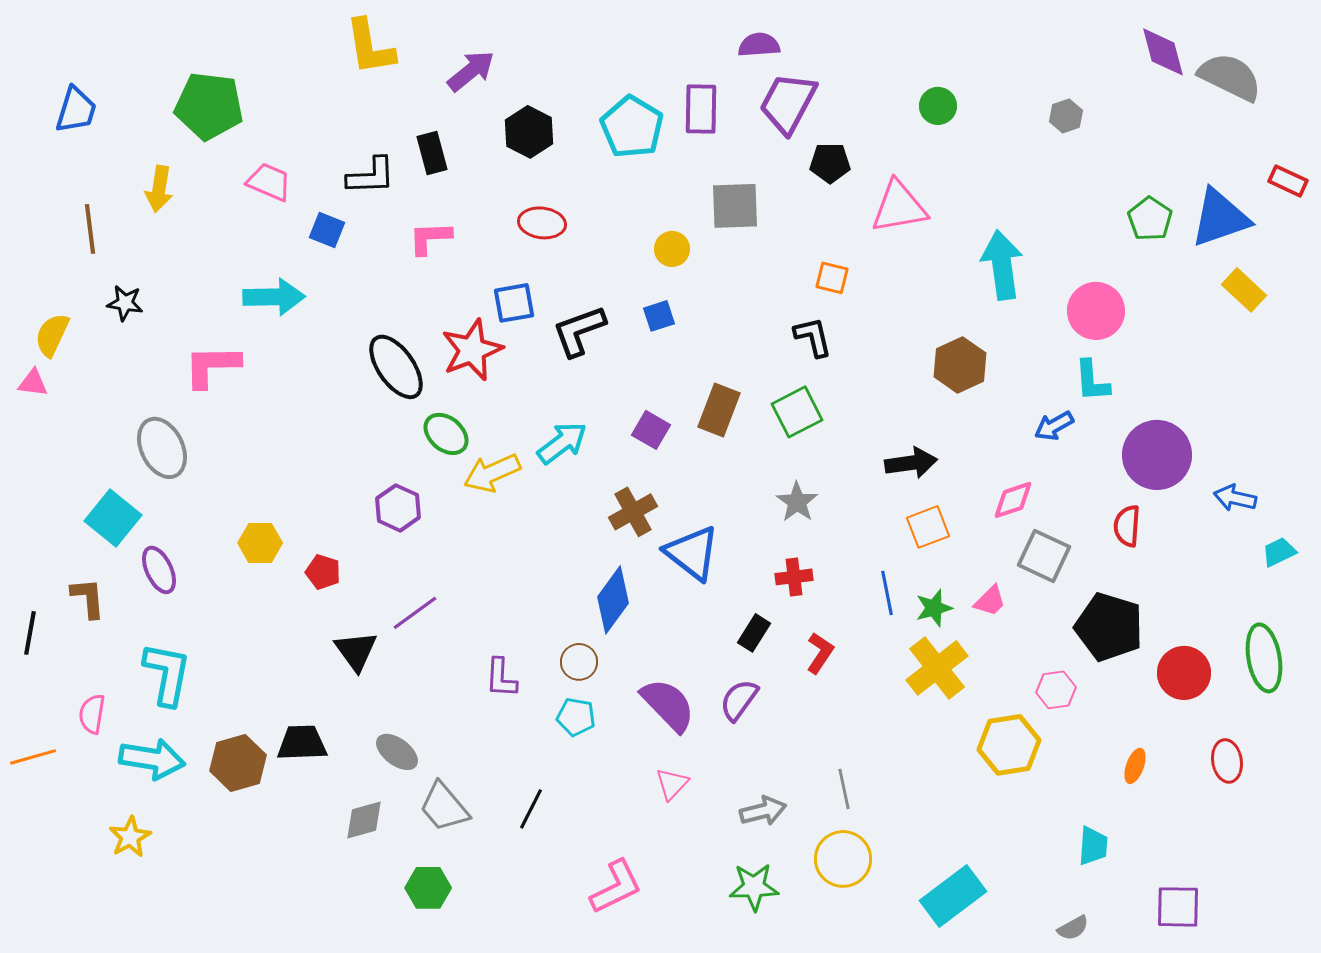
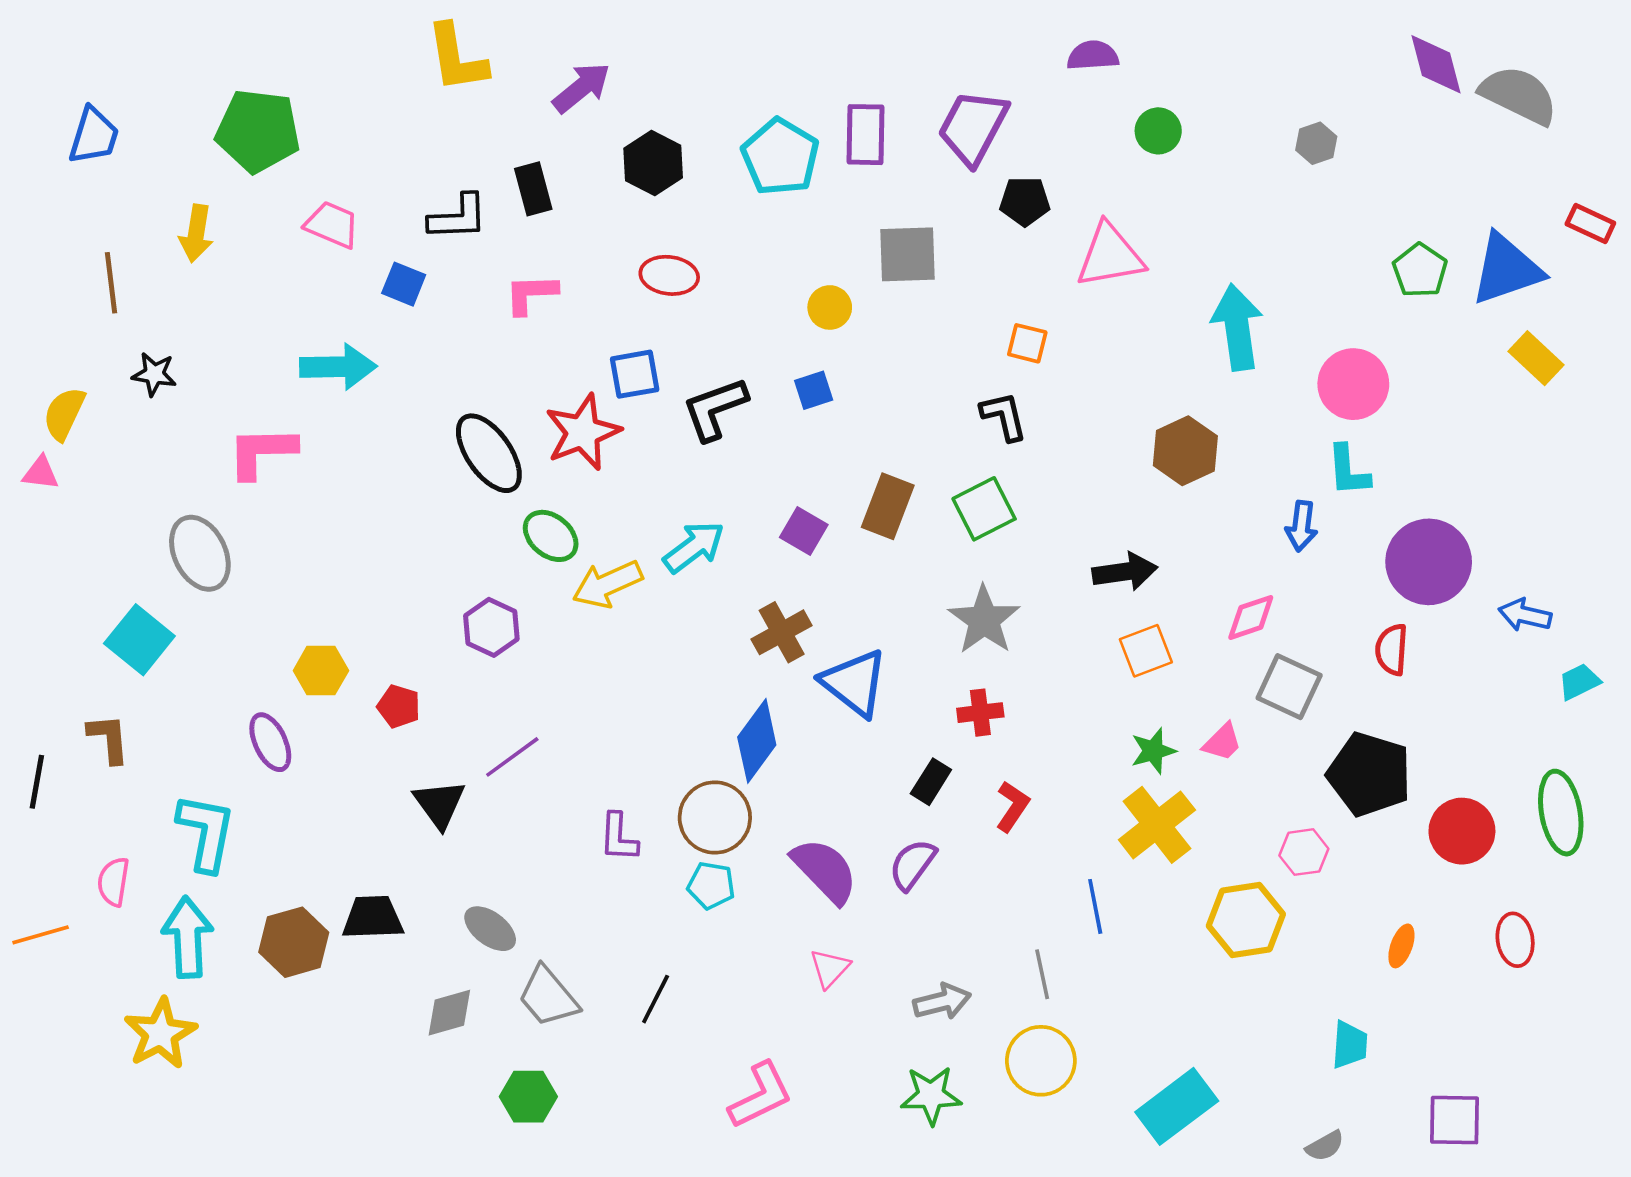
purple semicircle: (759, 45) -> (1093, 56), moved
blue arrow: (1054, 426) -> (1301, 526), turned -54
gray star: (797, 502) -> (984, 620), size x1.4
purple ellipse: (159, 570) -> (270, 742), moved
blue line: (887, 593) -> (1095, 906), moved
brown circle: (579, 662) -> (715, 817), size x1.6
cyan arrow: (152, 759) -> (188, 937), turned -102
yellow star: (130, 837) -> (160, 1034), size x1.4

